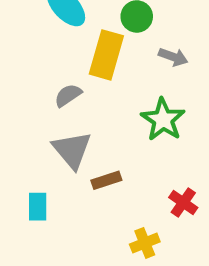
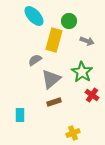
gray triangle: (72, 150) -> (51, 79), moved, turned 30
red cross: (183, 202) -> (92, 95), moved

